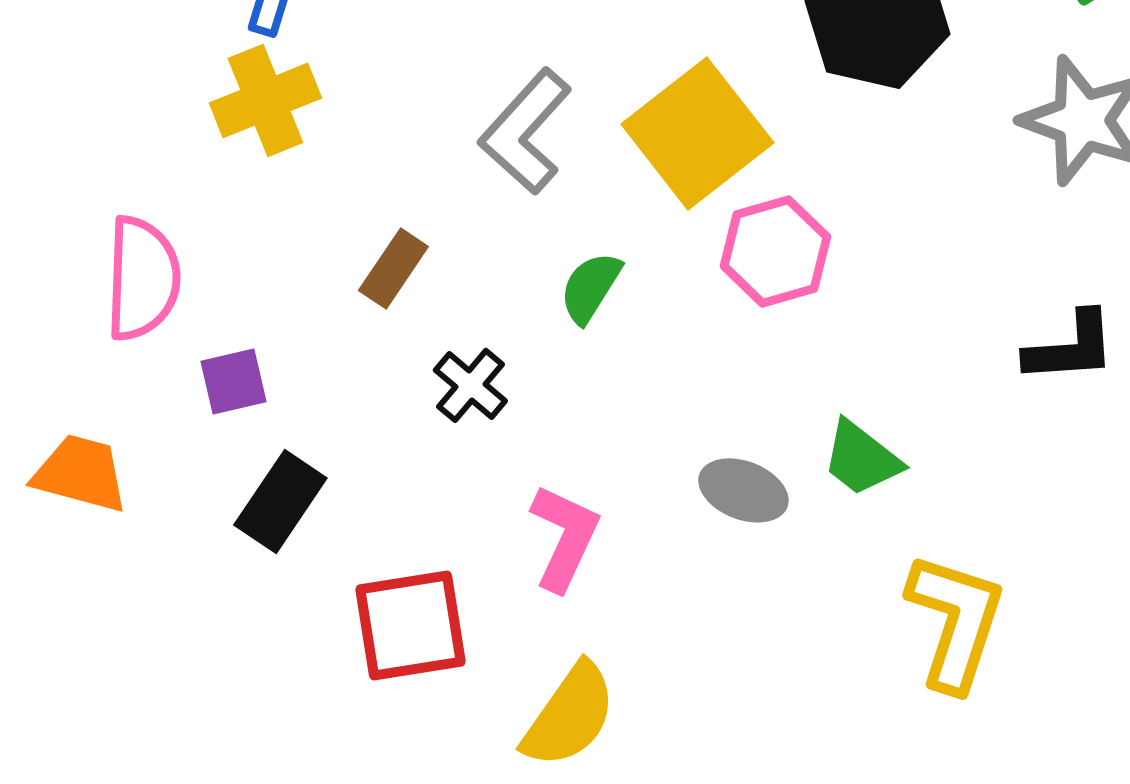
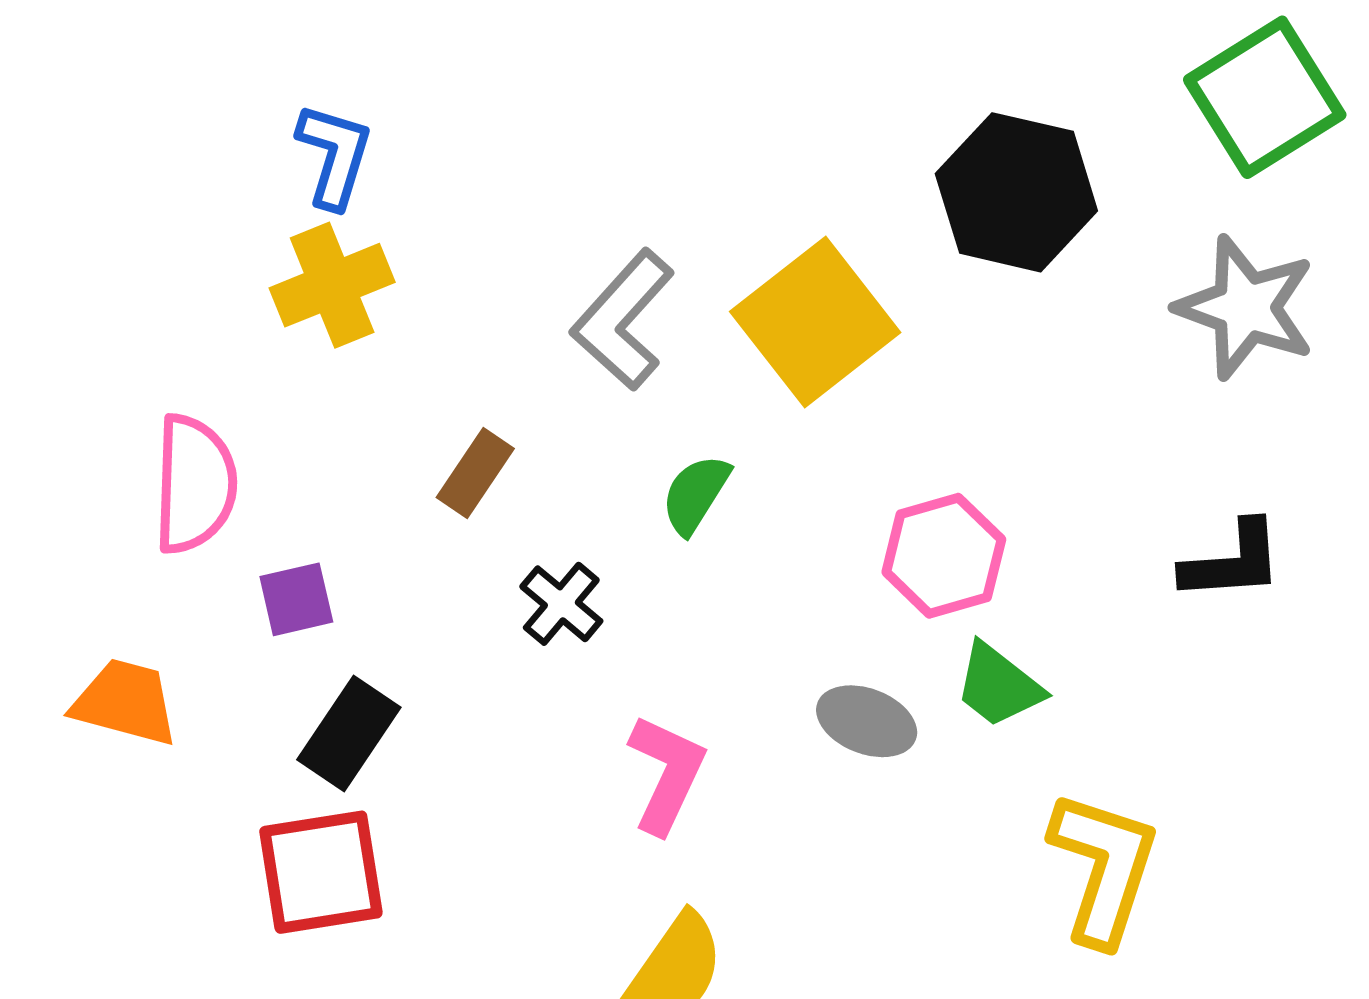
pink hexagon: (775, 251) -> (944, 556), moved
red square: (410, 625) -> (321, 872), moved

